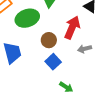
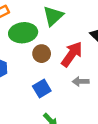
brown circle: (49, 40) -> (42, 54), moved

